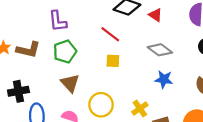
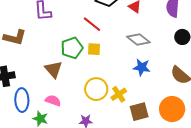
green pentagon: (65, 52) -> (72, 48), moved
yellow circle: (101, 105) -> (96, 89), moved

